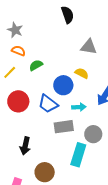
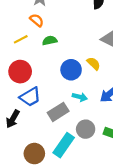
blue trapezoid: (48, 104) -> (30, 97), moved, turned -85
gray rectangle: (64, 127) -> (58, 112), turned -42
brown circle: (45, 172) -> (34, 154), moved

